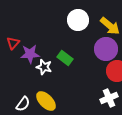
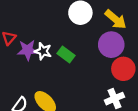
white star: (44, 67) -> (43, 51), moved

